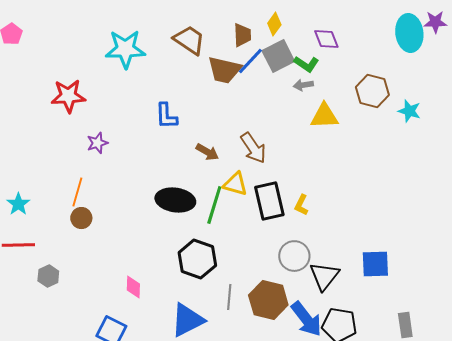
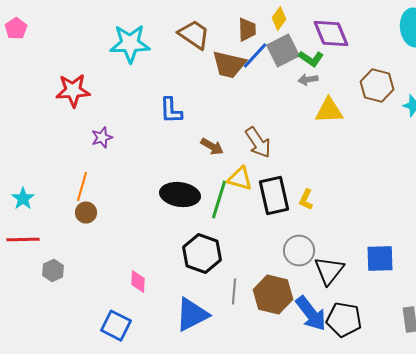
purple diamond: (326, 39) -> (331, 34), size x1.4

